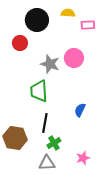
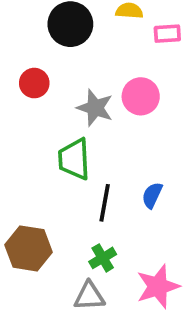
red circle: (20, 43) -> (34, 83), moved
black line: (45, 123) -> (105, 203), moved
pink star: (83, 158) -> (158, 286), size x1.6

